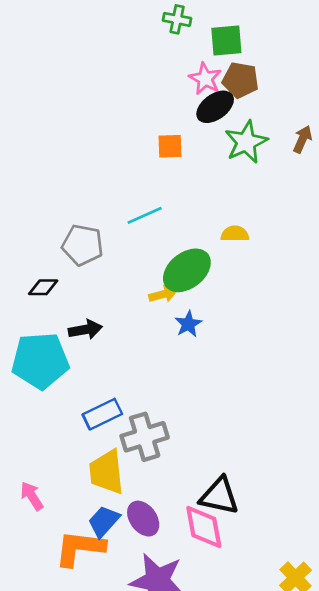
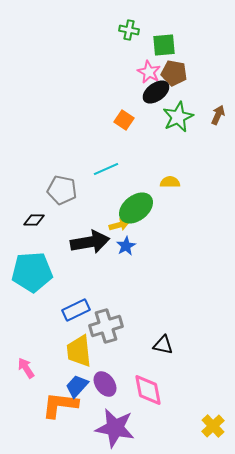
orange square: (170, 146) -> (124, 120), turned 36
blue star: (188, 324) -> (126, 246), moved
black arrow: (85, 330) -> (90, 242), moved, size x1.6
black triangle: (219, 496) -> (163, 345), moved, size x0.7

